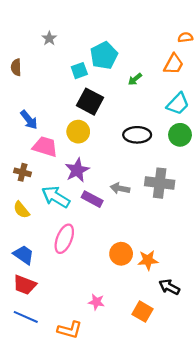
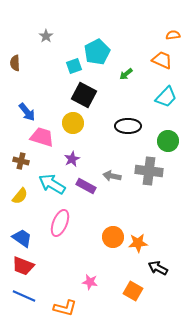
orange trapezoid: (174, 64) -> (162, 60), turned -95
green circle: (180, 135) -> (168, 141), moved
purple star: (77, 170) -> (72, 159), size x0.7
yellow semicircle: (21, 210) -> (20, 196), turned -102

